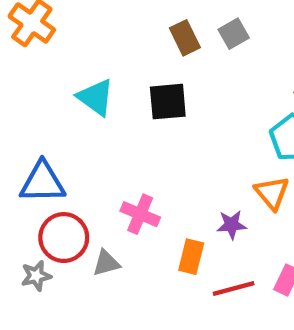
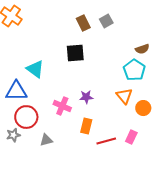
cyan triangle: (96, 97) -> (35, 69), moved
purple star: (232, 225) -> (86, 97), moved
gray triangle: (106, 263) -> (46, 140), moved

